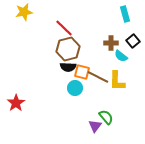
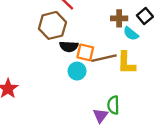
brown hexagon: (68, 49) -> (52, 25), moved
brown line: (98, 77) -> (104, 58), turned -40
green semicircle: (106, 117) -> (113, 105), turned -140

